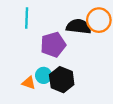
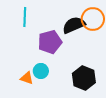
black semicircle: (79, 26) -> (74, 25), turned -30
black hexagon: (62, 80) -> (84, 78), moved

